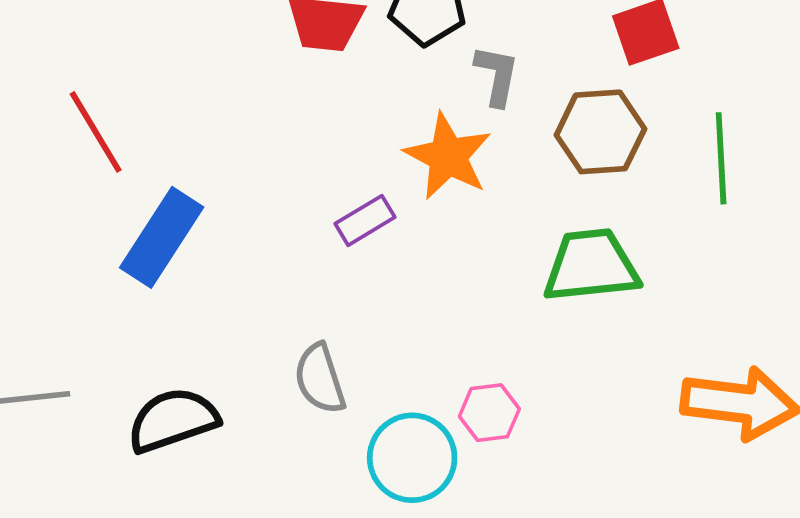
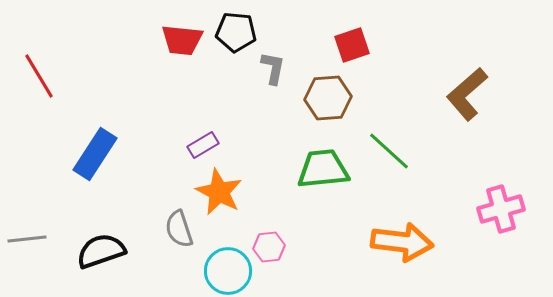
red line: (96, 132) -> (39, 76), moved
orange star: (448, 156) -> (219, 192), moved
green line: (721, 158) -> (389, 151), moved, turned -45

